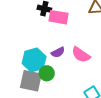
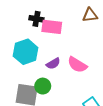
cyan hexagon: (34, 60) -> (26, 52), moved

